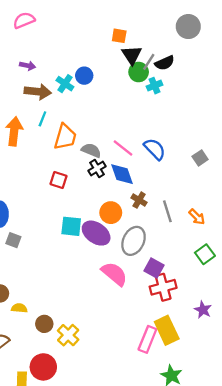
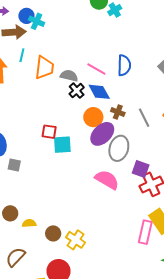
blue circle: (84, 76) -> (26, 16), moved
blue semicircle: (155, 149) -> (124, 65), turned 55
red square: (59, 180) -> (49, 132), moved
orange circle: (111, 213) -> (93, 117), moved
purple ellipse: (96, 233) -> (102, 134), moved, turned -70

